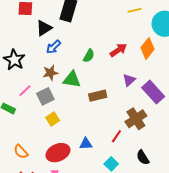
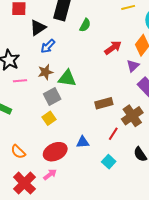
green semicircle: (89, 56) -> (85, 25), moved
purple triangle: (129, 80) -> (133, 66), moved
pink line: (25, 91) -> (20, 81), moved, turned 40
gray square: (45, 96) -> (52, 96), moved
brown rectangle: (98, 96) -> (104, 103), moved

